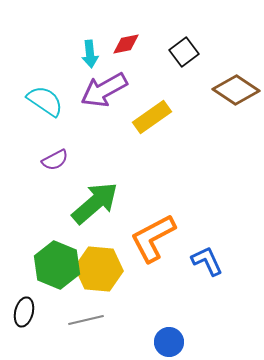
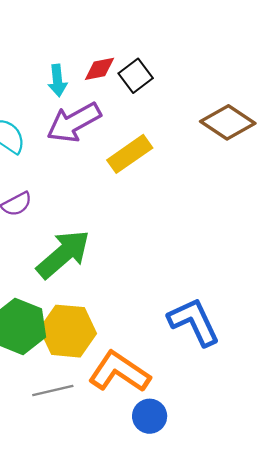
black square: (184, 52) -> (136, 76), moved
orange L-shape: (153, 238) -> (119, 372), moved, turned 62
blue L-shape: (207, 261) -> (194, 322), size x1.4

